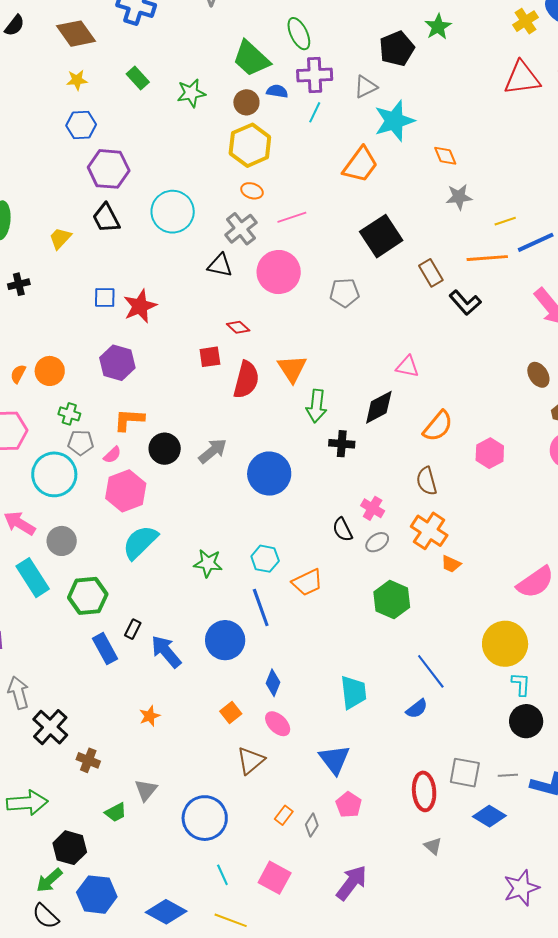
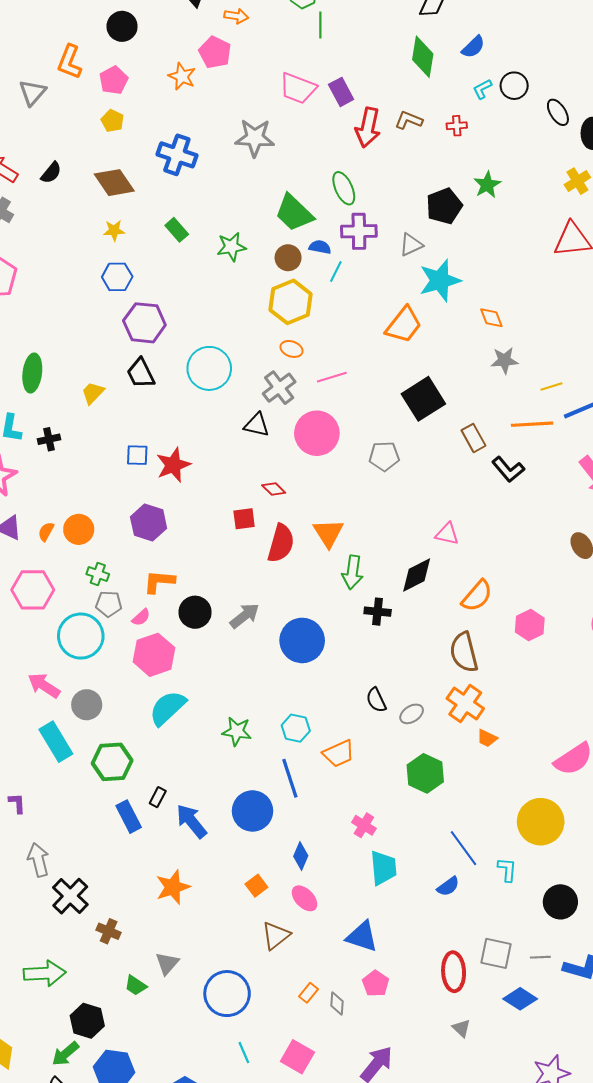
cyan line: (315, 112) -> (336, 271), moved
brown semicircle: (427, 481) -> (464, 652), size x1.4
pink cross: (373, 508) -> (364, 825), moved
cyan L-shape: (521, 684) -> (507, 870), moved
orange star: (150, 716) -> (173, 887), size x1.6
blue triangle: (334, 759) -> (362, 937), turned -36
green trapezoid: (116, 812) -> (136, 986), turned 60
gray diamond: (312, 825) -> (337, 1004), turned -30

